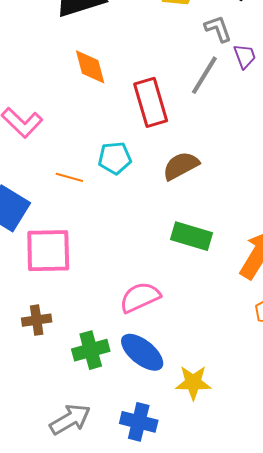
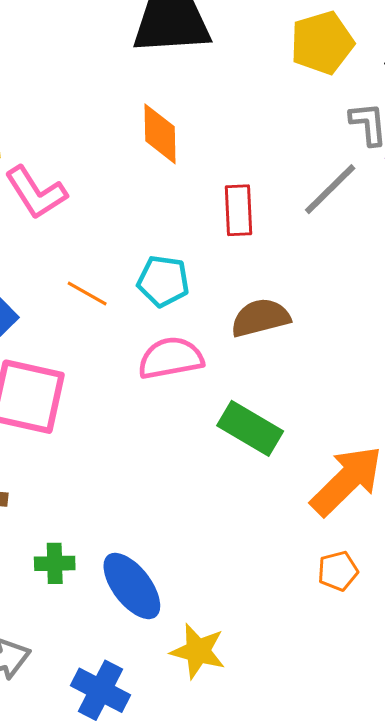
red rectangle: (151, 102) -> (239, 210), size x0.7
pink semicircle: (140, 297) -> (171, 358), moved
green cross: (91, 350) -> (55, 563), size x0.7

